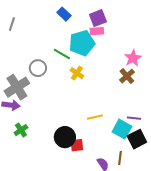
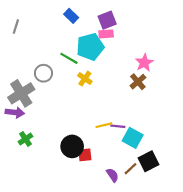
purple line: (134, 118) -> (118, 126), moved
black square: (137, 139) -> (149, 161), moved
brown line: (120, 158) -> (130, 169), turned 40

